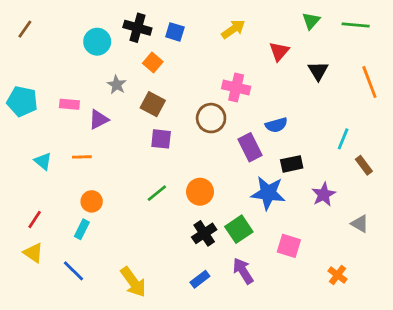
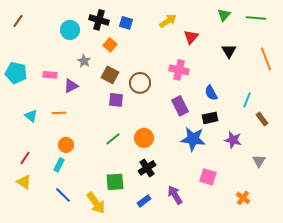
red triangle: (279, 51) -> (191, 37), moved
pink cross: (236, 88) -> (179, 70), moved
brown circle: (211, 118) -> (140, 83), moved
blue semicircle: (276, 125) -> (211, 93), moved, turned 77
purple star: (324, 194) -> (233, 140), turned -30
gray triangle: (360, 224) -> (259, 161), turned 32
green square: (239, 229) -> (115, 182), moved, turned 30
blue line: (74, 271) -> (63, 195), moved

